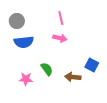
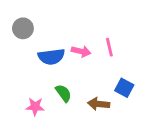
pink line: (61, 18) -> (109, 47), moved
blue semicircle: (24, 42) -> (51, 57), moved

